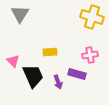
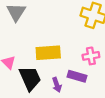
yellow rectangle: (50, 52) -> (48, 53), size x1.6

